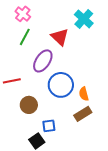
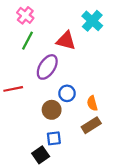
red triangle: (60, 37) -> (66, 41), turned -30
blue circle: (61, 85) -> (67, 93), size x0.6
brown circle: (29, 105) -> (52, 110), moved

